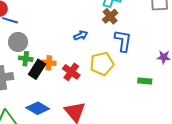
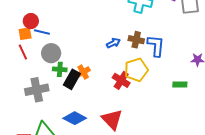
brown cross: (110, 16) -> (136, 40), moved, turned -35
orange cross: (49, 63) -> (83, 72), turned -32
red cross: (71, 72) -> (121, 80), moved

